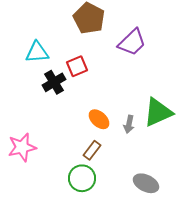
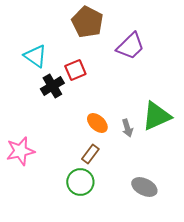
cyan triangle: (37, 52) -> (35, 56), turned 40
gray arrow: (129, 124) -> (127, 128), turned -30

